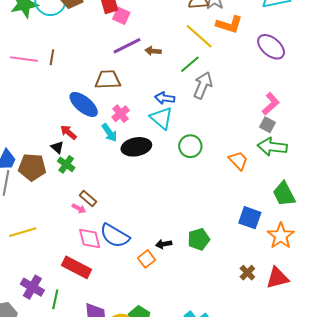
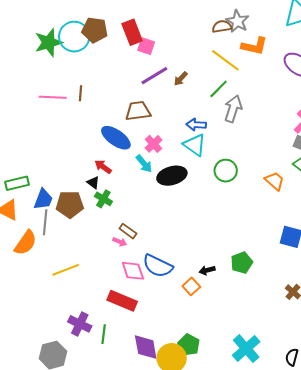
brown arrow: (153, 51) -> (181, 79), turned -49

